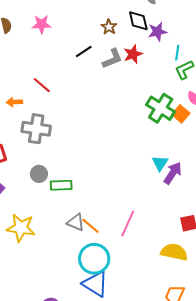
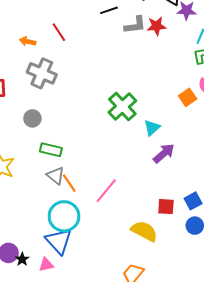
green cross: (161, 108) -> (122, 107), moved
cyan triangle: (160, 163) -> (152, 128), moved
green rectangle: (61, 185) -> (51, 150), moved

